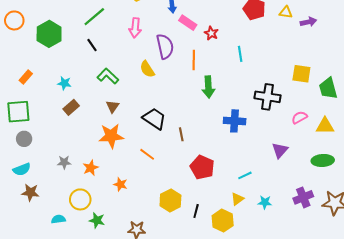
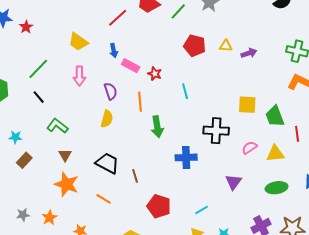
purple semicircle: (165, 46) -> (111, 91), size x0.7
yellow semicircle: (147, 69) -> (107, 119), moved, turned -126
orange star: (111, 136) -> (67, 184), turned 30

